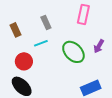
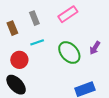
pink rectangle: (83, 14) -> (68, 14), moved, turned 42
gray rectangle: (46, 23) -> (34, 18), moved

